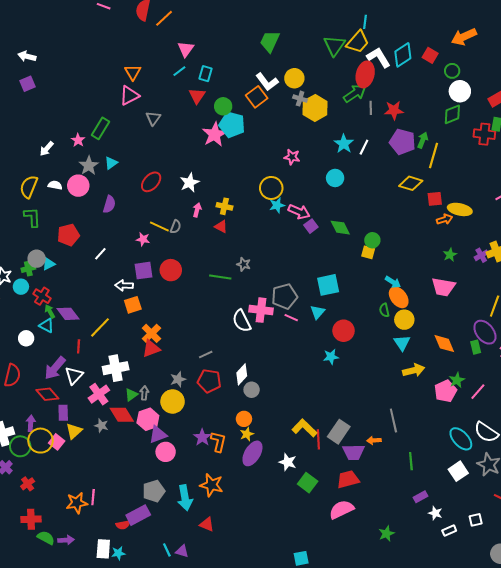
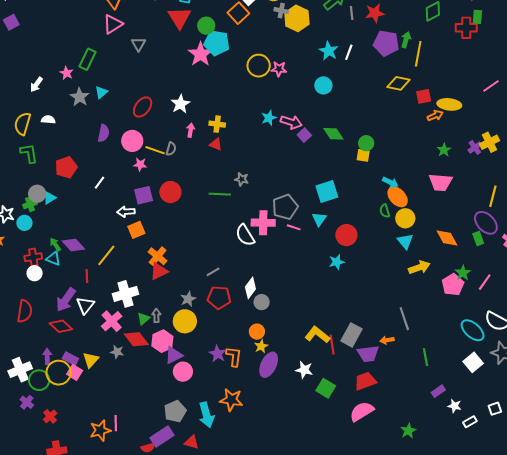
red triangle: (197, 96) -> (180, 18), size x1.4
pink circle: (78, 186) -> (132, 141), moved
yellow circle: (271, 188) -> (259, 66), moved
red cross: (42, 296) -> (33, 257), moved, turned -36
purple rectangle: (63, 413) -> (70, 359), moved, turned -56
red triangle: (207, 524) -> (192, 442), moved

